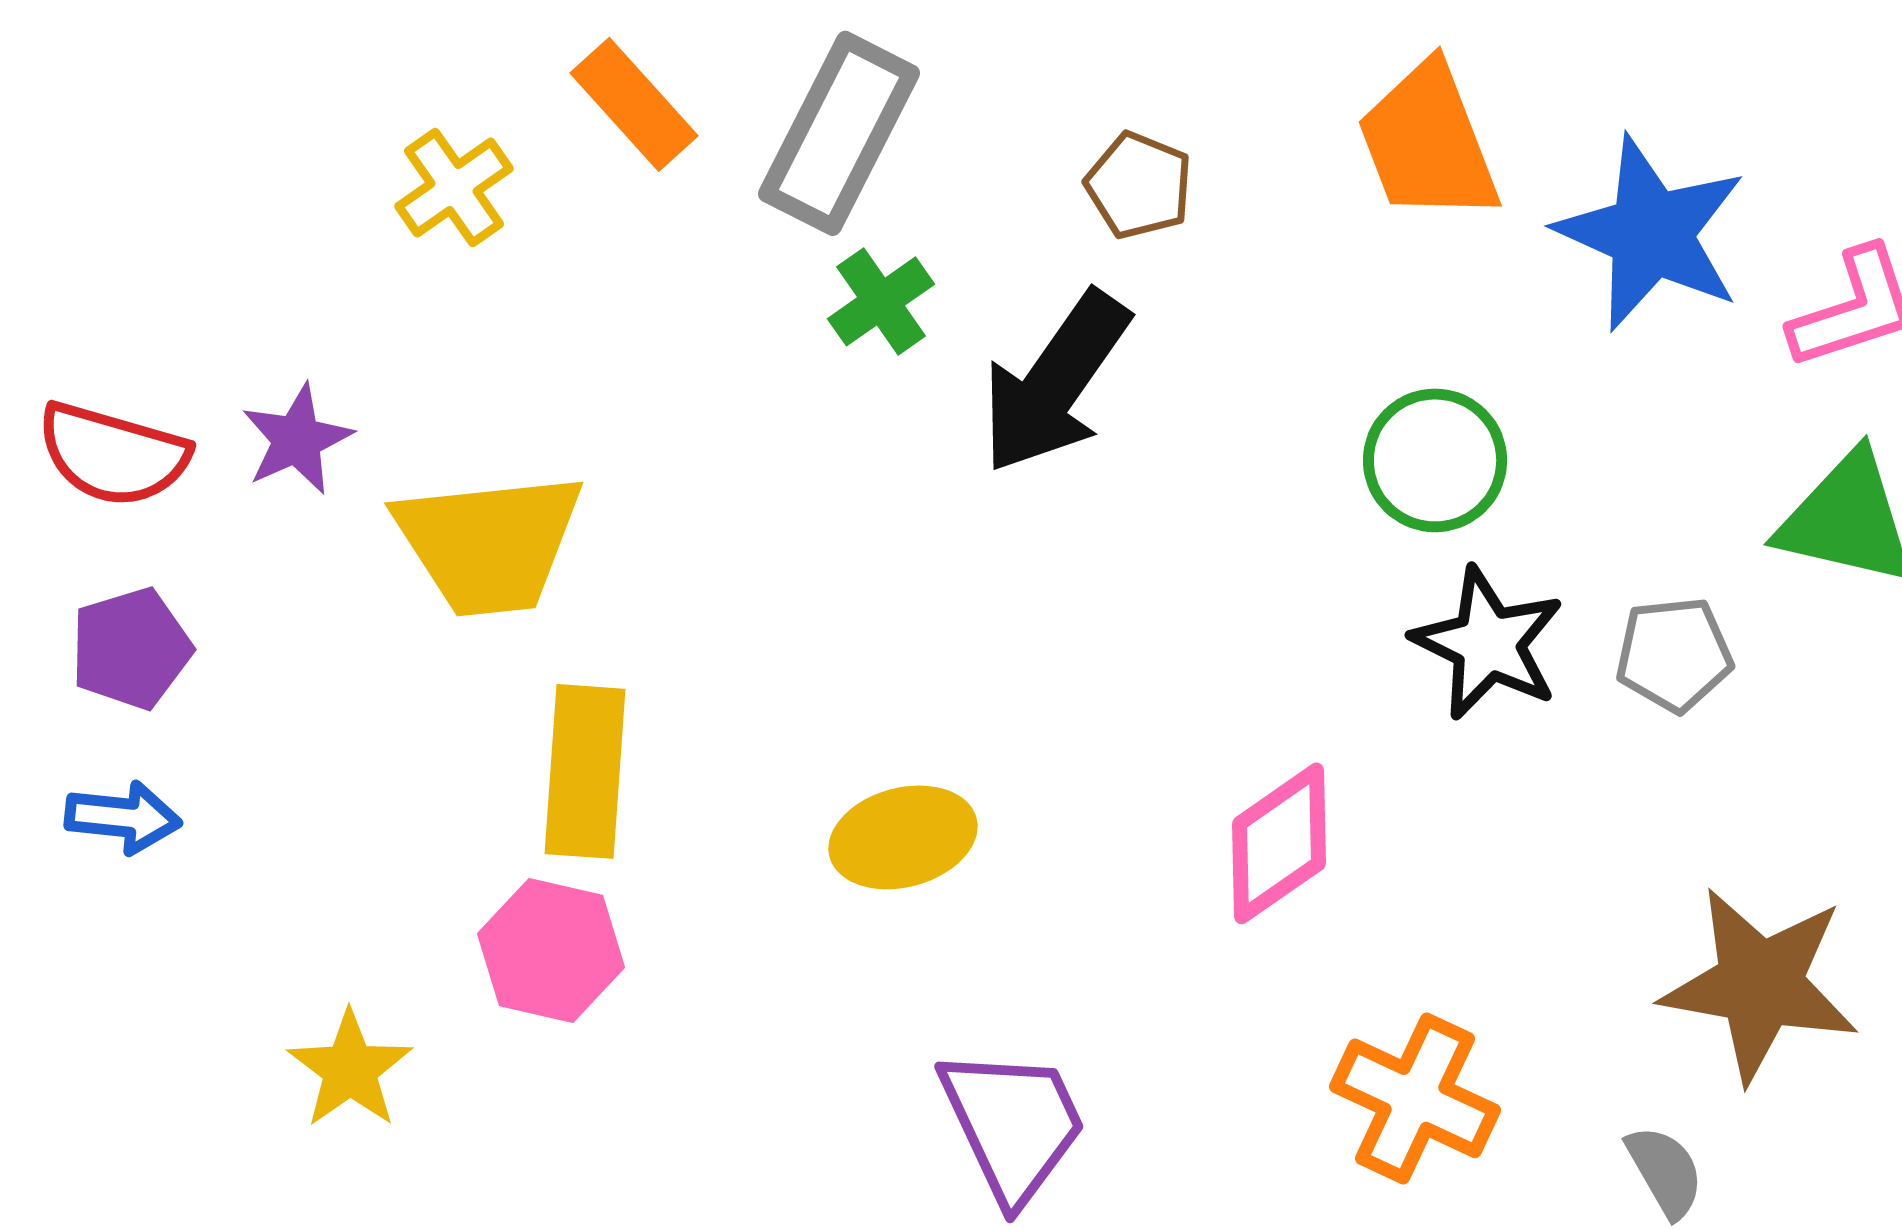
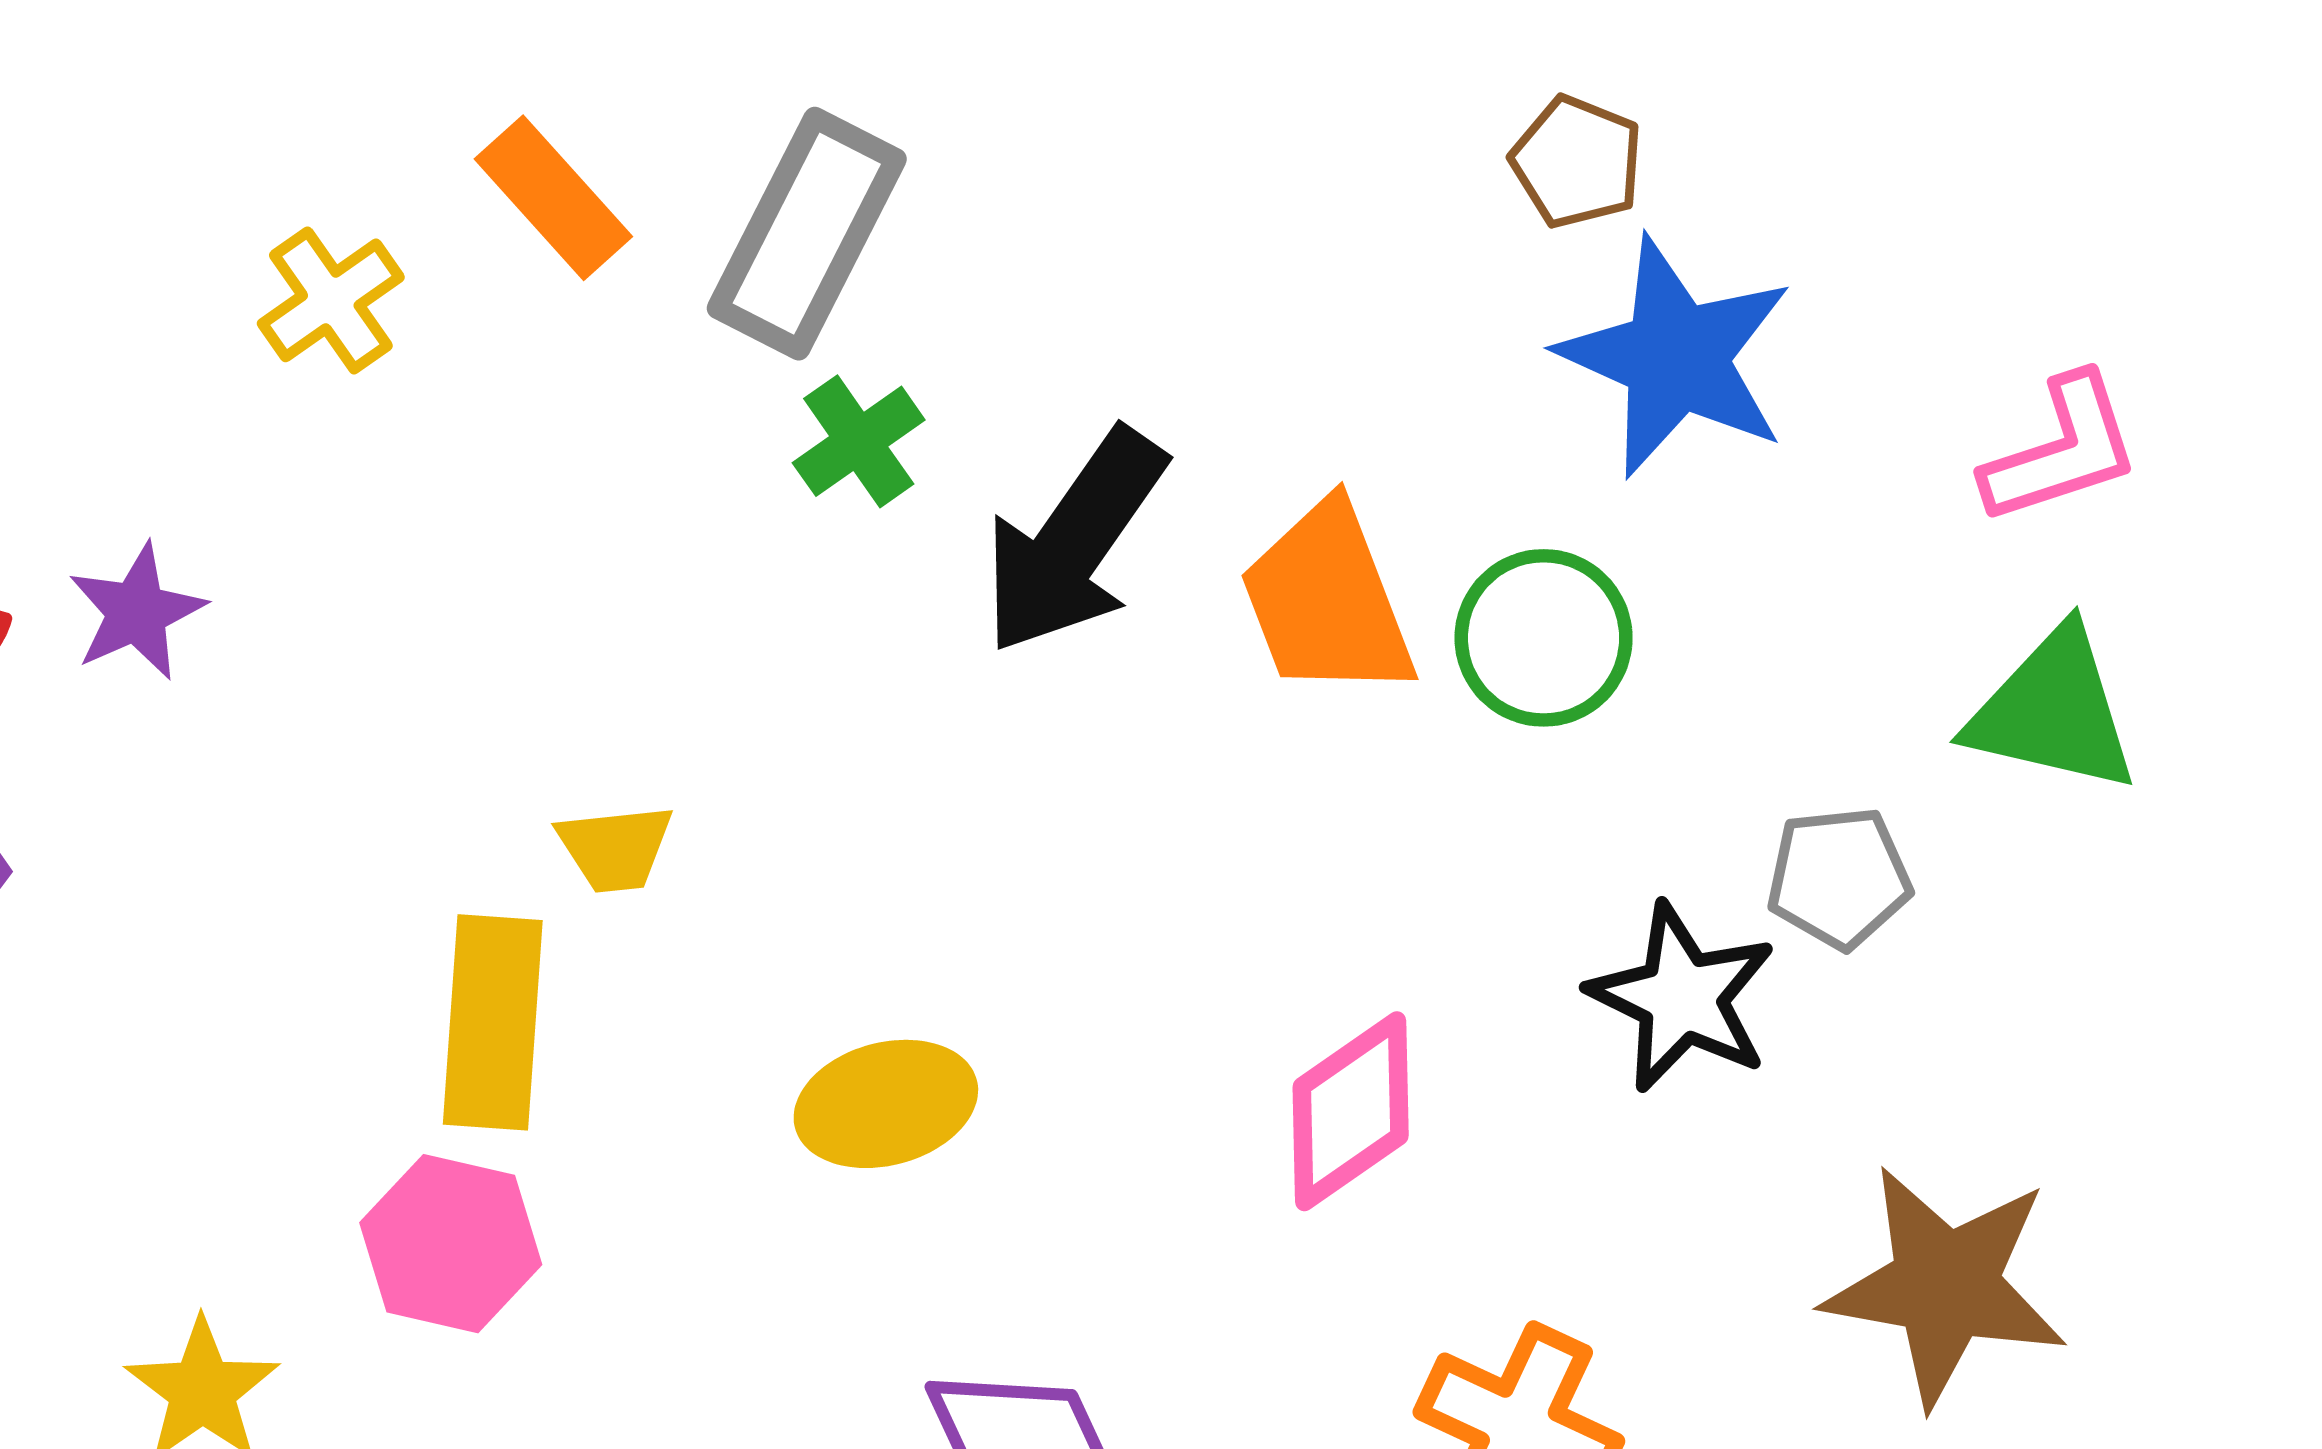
orange trapezoid: (1428, 142) -> (1327, 601), moved
brown pentagon: (1139, 185) -> (1577, 162), moved
blue star: (1651, 233) -> (1676, 357), moved
yellow trapezoid: (489, 543) -> (615, 848), moved, size x0.5
black star: (1488, 643) -> (1682, 998), moved

